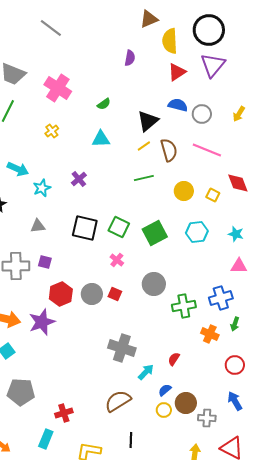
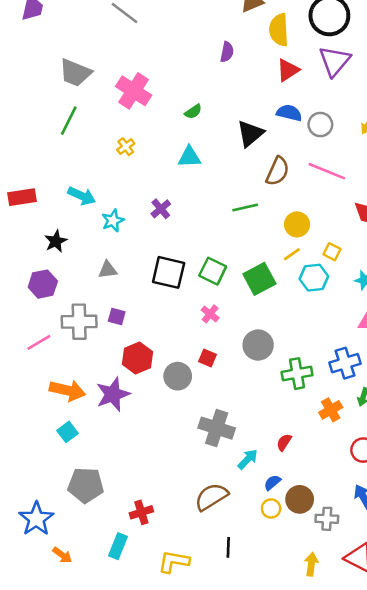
yellow line: (144, 146) -> (292, 254), moved
brown semicircle: (169, 150) -> (278, 171), turned 40
yellow square: (213, 195) -> (332, 252), moved
gray circle: (92, 294) -> (178, 376), moved
orange cross: (210, 334) -> (331, 410), turned 36

